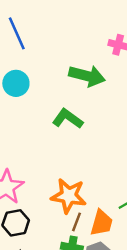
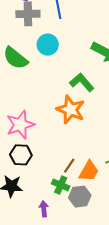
orange star: (69, 196) -> (71, 110), moved

